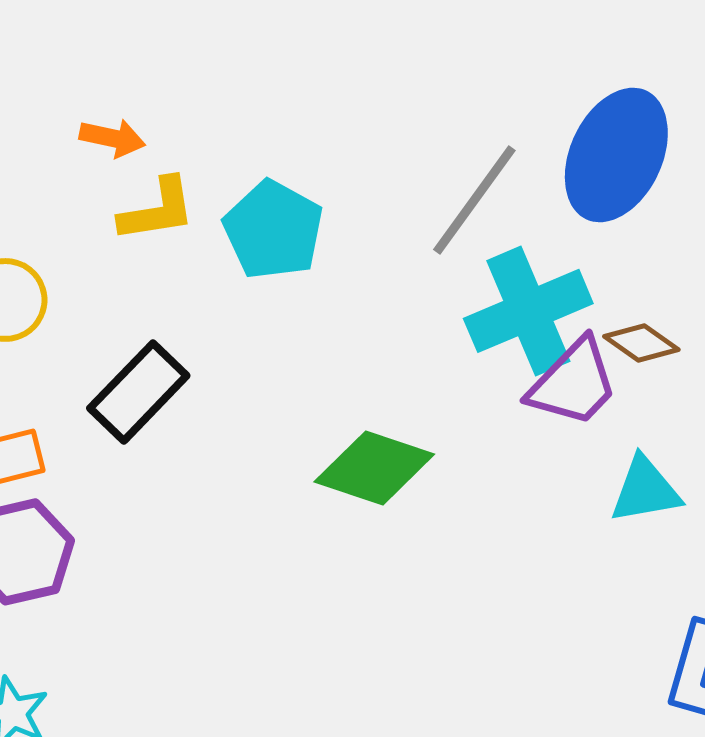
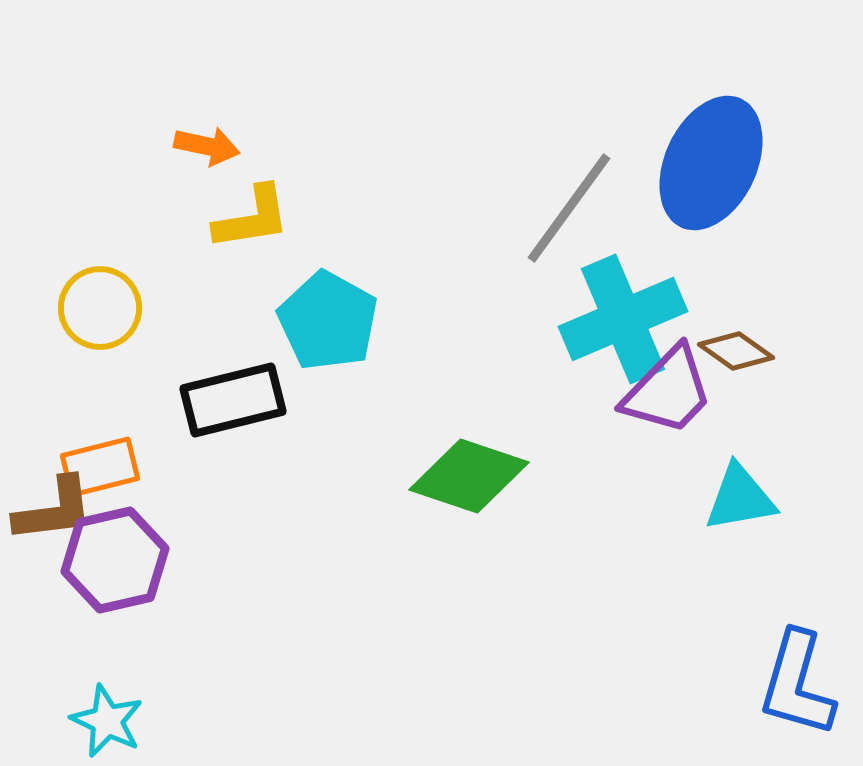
cyan pentagon: (273, 230) -> (328, 321), moved
black rectangle: (138, 392) -> (233, 400), turned 32

